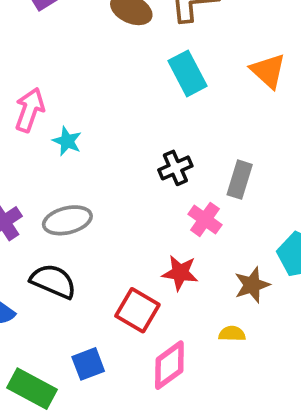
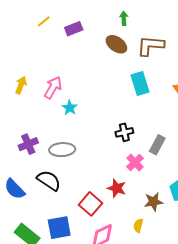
yellow semicircle: (232, 334) -> (138, 226), turned -88
blue square: (88, 364) -> (59, 228), size x1.4

